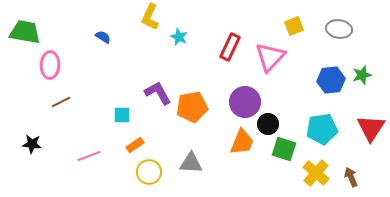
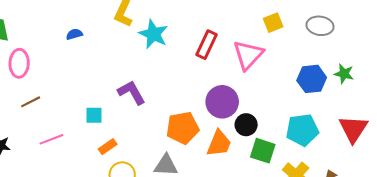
blue semicircle: (103, 37) -> (74, 34), turned -49
cyan star: (179, 37) -> (153, 34), size x1.6
green star: (362, 75) -> (344, 74), turned 30
orange pentagon: (192, 107) -> (183, 128), moved
pink line: (89, 156) -> (51, 139), moved

